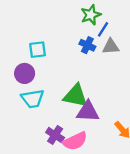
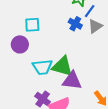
gray triangle: (111, 47) -> (95, 26), turned -35
cyan trapezoid: (33, 99) -> (42, 67), moved

